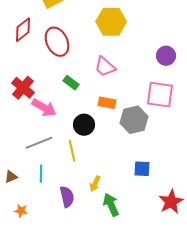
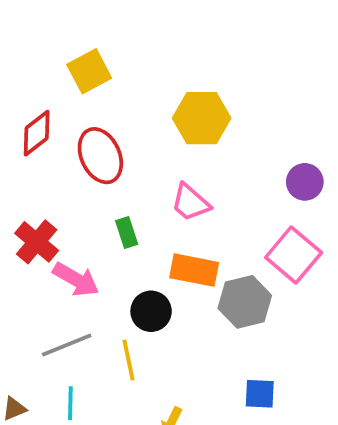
green rectangle: (71, 83) -> (127, 233), turned 35
pink square: (160, 95) -> (294, 255), turned 32
orange rectangle: (107, 103) -> (194, 270), size x1.4

